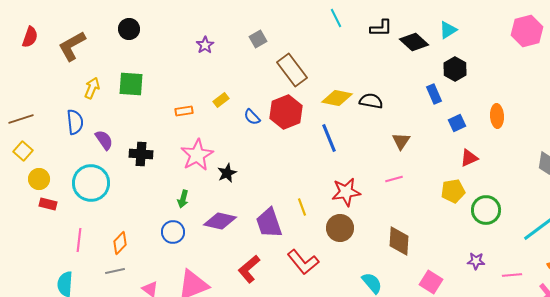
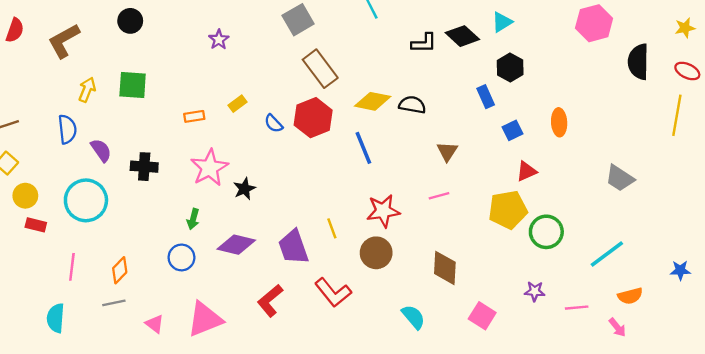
black L-shape: (381, 28) -> (424, 43), moved
gray square: (258, 39) -> (298, 20), moved, size x1.5
yellow pentagon: (453, 191) -> (508, 210), size x1.4

